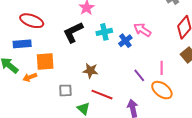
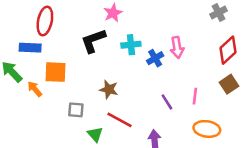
red ellipse: (32, 21) -> (45, 21), turned 75
pink arrow: (142, 30) -> (177, 47), turned -138
orange arrow: (30, 77) -> (35, 89), turned 64
orange ellipse: (162, 90) -> (207, 129), moved, turned -35

